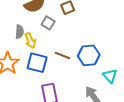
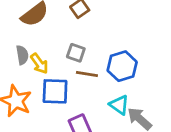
gray square: (48, 23) -> (76, 53), moved
cyan triangle: (110, 76) -> (119, 105), moved

